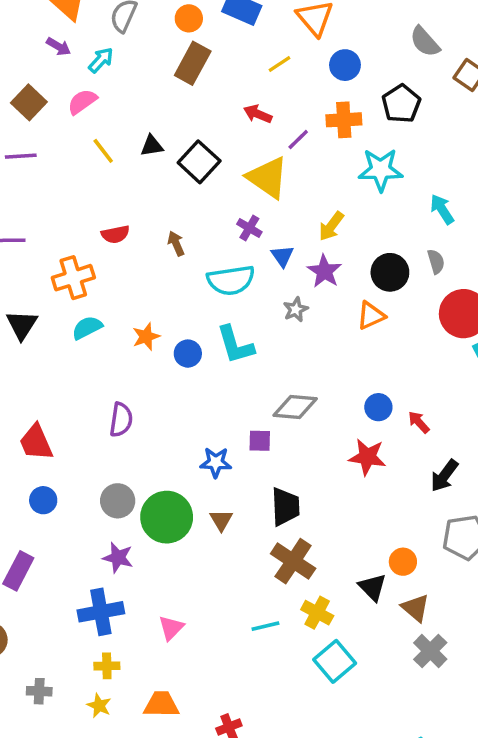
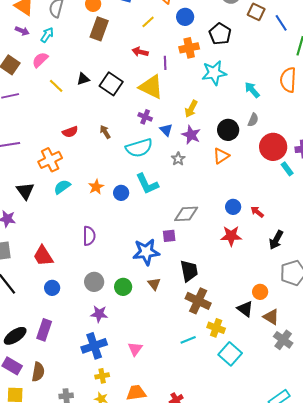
purple line: (298, 140) -> (165, 63), turned -40
gray semicircle: (436, 262) -> (253, 120), turned 48
blue star: (216, 462) -> (146, 252), size x1.5
green circle: (167, 517) -> (123, 287), size x0.6

